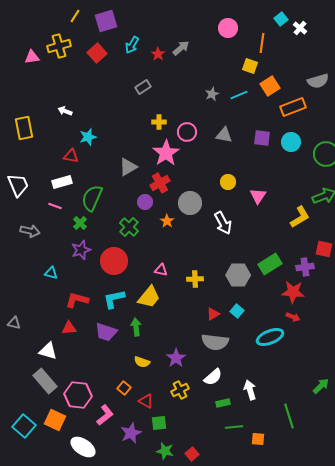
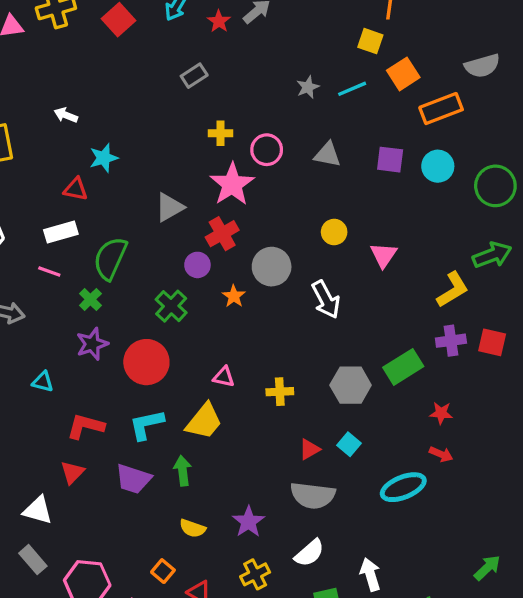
purple cross: (305, 267) -> (451, 341), moved
red star: (293, 292) -> (441, 413), size x0.6
red triangle: (69, 328) -> (72, 472), turned -42
gray rectangle: (45, 381) -> (33, 560), size x0.7

